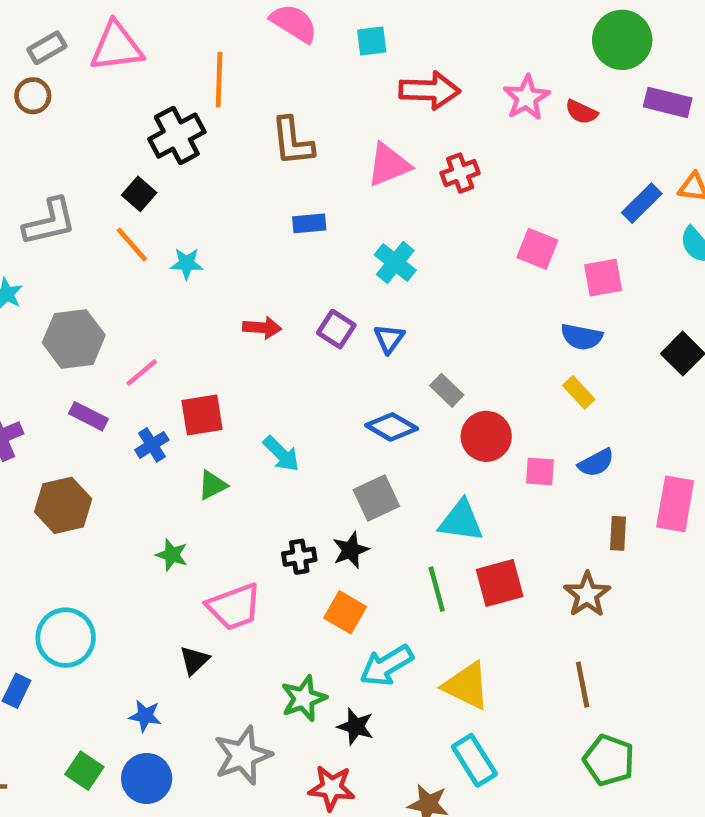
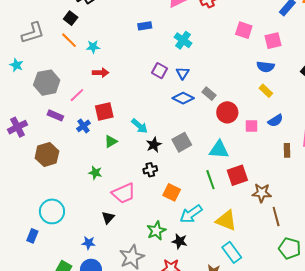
red arrow: (262, 328) -> (101, 73), moved
blue diamond: (392, 427) -> (183, 98), moved
black star: (351, 550) -> (154, 145), moved
brown star: (587, 594) -> (262, 193), moved, turned -30

